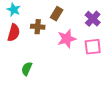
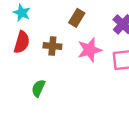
brown cross: (38, 27) -> (52, 46), moved

